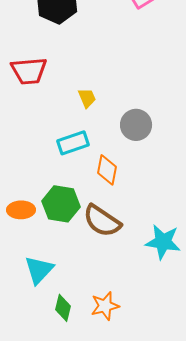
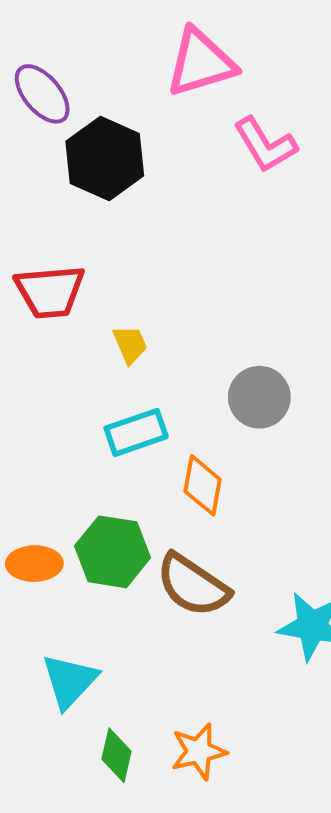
yellow trapezoid: (87, 98) -> (130, 344), moved

